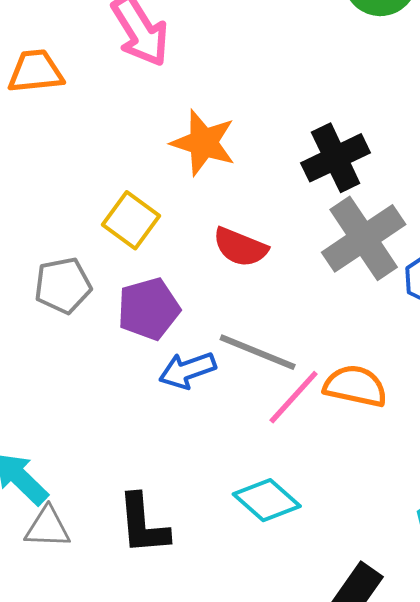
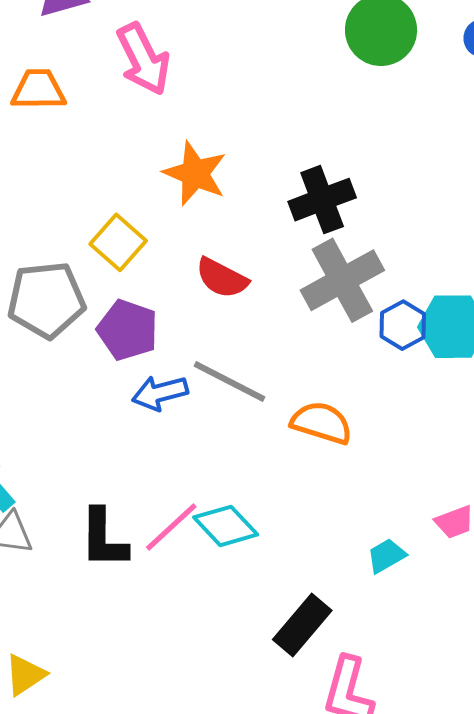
gray pentagon: (63, 285) -> (46, 300), size x1.4
purple pentagon: (149, 309) -> (128, 330), turned 30
pink line: (294, 397) -> (171, 527), moved

